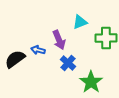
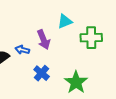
blue cross: (68, 63) -> (42, 73), moved

